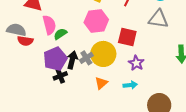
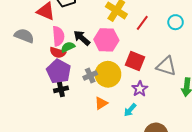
gray triangle: (158, 19) -> (166, 66), moved
red semicircle: (25, 41) -> (58, 53), moved
purple pentagon: (55, 59) -> (59, 71), turned -30
black arrow: (72, 60) -> (82, 38), moved, turned -72
cyan arrow: (130, 85) -> (130, 110), turned 128

